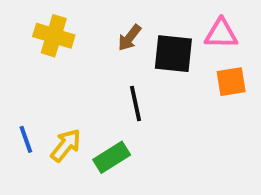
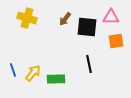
black line: (135, 103) -> (89, 64), moved
green rectangle: (112, 157) -> (56, 79), turned 30

